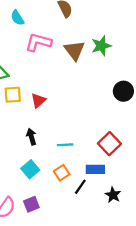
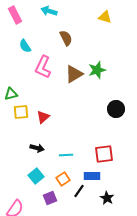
pink L-shape: (38, 42) -> (43, 67), turned -80
brown triangle: (74, 50) -> (74, 74), turned 36
black arrow: (31, 137) -> (37, 148), turned 120
red square: (109, 144) -> (104, 154), turned 36
purple square: (31, 204) -> (50, 198), moved

